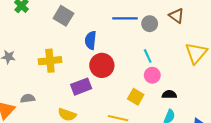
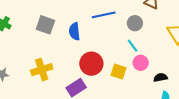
gray circle: (150, 24) -> (135, 23), moved
blue semicircle: (91, 40) -> (74, 31), moved
yellow square: (136, 97) -> (118, 71), moved

